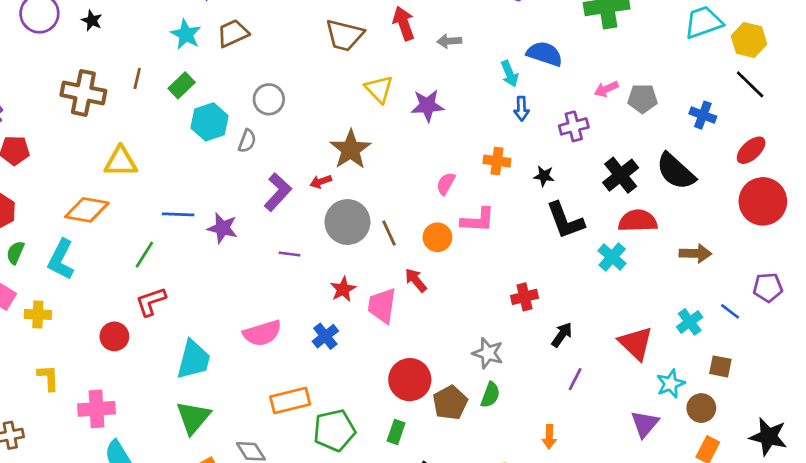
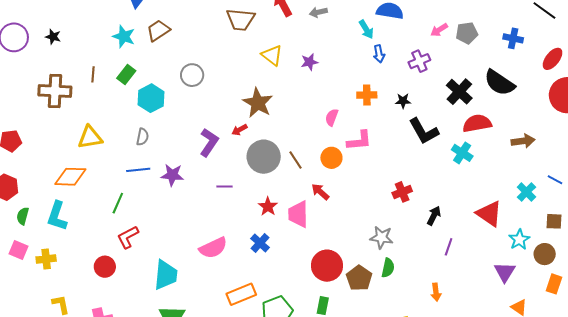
purple star: (427, 106) -> (309, 62), size x0.7
gray semicircle: (247, 141) -> (142, 137), moved

